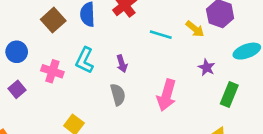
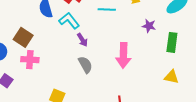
brown square: (53, 20) -> (23, 37), moved
cyan L-shape: (85, 60) -> (69, 21), moved, turned 130

